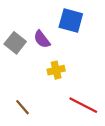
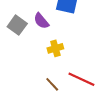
brown line: (23, 107) -> (52, 84), moved

